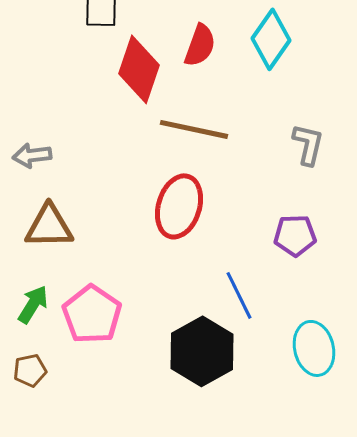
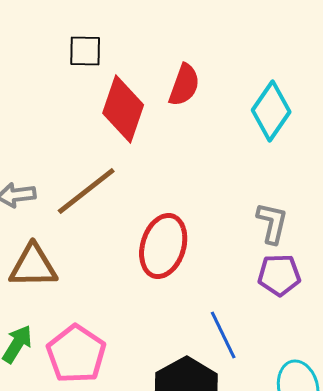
cyan diamond: (271, 39) -> (271, 111), moved
brown line: (194, 129) -> (86, 191), moved, turned -50
gray L-shape: (308, 144) -> (272, 223), moved

